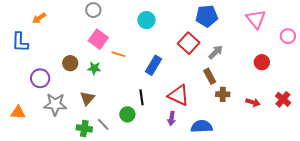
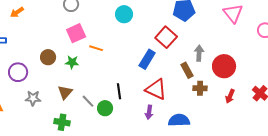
pink square: (98, 39) -> (76, 33), turned 30
gray arrow: (216, 52) -> (199, 53), moved, turned -42
red circle: (262, 62) -> (224, 66), moved, size x1.5
blue rectangle: (154, 65) -> (147, 59), moved
red arrow: (253, 102) -> (230, 96), turned 96
gray star: (55, 104) -> (33, 98), size x0.7
gray line: (103, 124) -> (88, 101), moved

